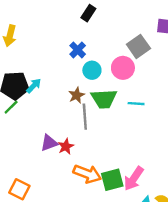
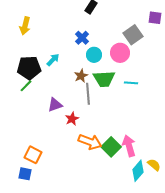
cyan arrow: (34, 86) -> (53, 60), moved
purple triangle: (49, 143) -> (55, 105), moved
pink arrow: (134, 179) -> (129, 146), turned 130
green square: (112, 180) -> (111, 147), turned -30

